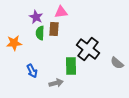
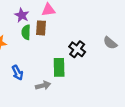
black cross: (88, 49) -> (77, 49), size x0.7
gray semicircle: (117, 63) -> (110, 43), moved

